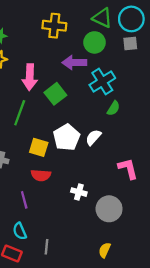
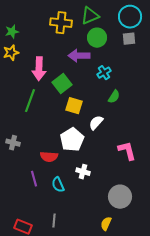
green triangle: (102, 18) -> (90, 16), moved, turned -48
cyan cross: (102, 82) -> (104, 73), size x0.6
white pentagon: (67, 137) -> (72, 140), moved
yellow square: (39, 147) -> (74, 106), moved
gray circle: (109, 209) -> (120, 197), moved
cyan semicircle: (20, 231) -> (58, 185), moved

